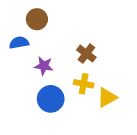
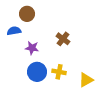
yellow cross: (84, 84) -> (59, 72), moved
yellow triangle: (107, 98) -> (86, 80), moved

